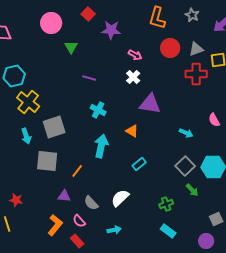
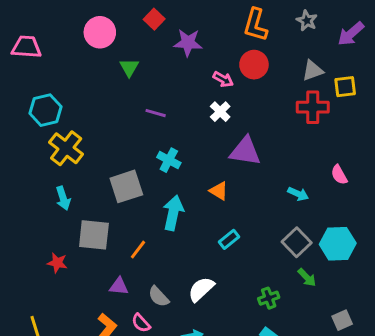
red circle: (170, 48) -> (254, 65), moved
gray square: (54, 127) -> (126, 186), moved
red star: (16, 200) -> (57, 263), moved

